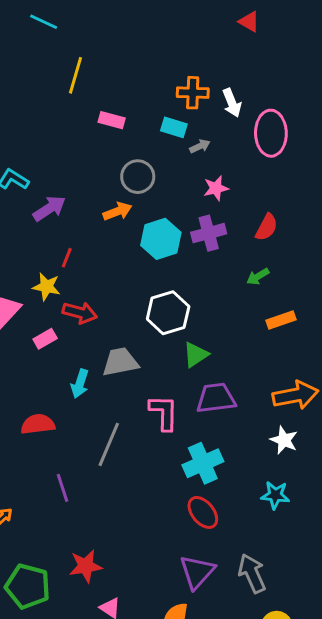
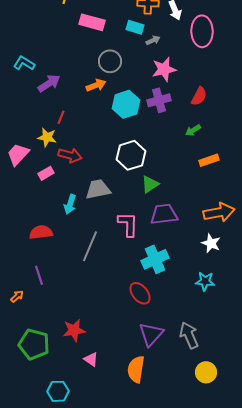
pink rectangle: (112, 120) -> (92, 22), size x1.4
pink star: (216, 188) -> (164, 69), size x1.4
purple line: (62, 488) -> (39, 275), moved
red ellipse: (203, 512) -> (140, 293), moved

